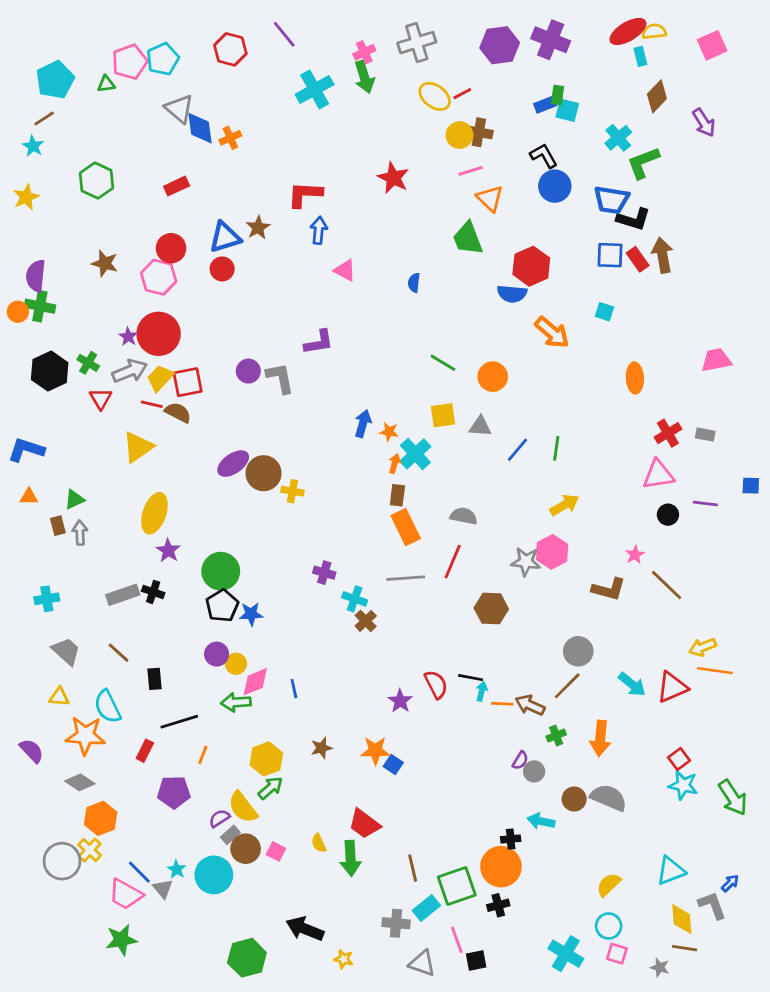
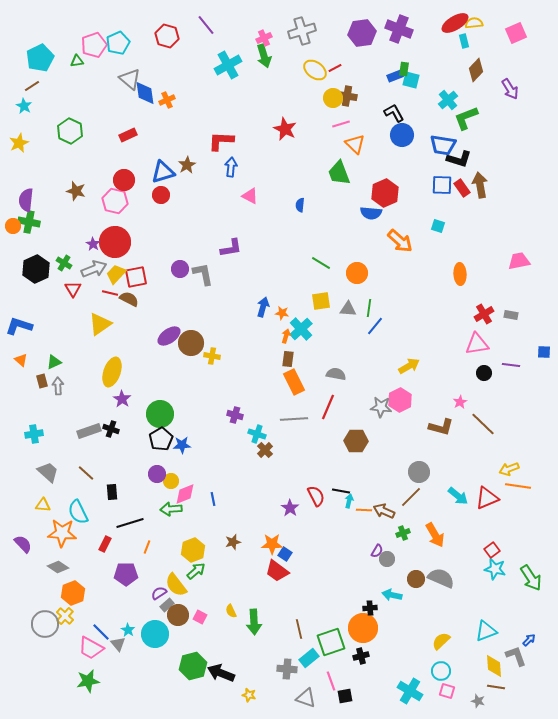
green line: (556, 448) -> (369, 308), moved
orange triangle: (29, 497) -> (21, 360), turned 40
orange arrow: (600, 738) -> (435, 535), turned -35
red trapezoid: (364, 824) -> (277, 571), moved
green hexagon: (247, 958) -> (193, 666), moved

